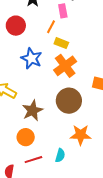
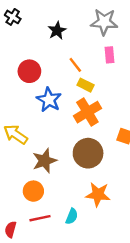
pink rectangle: (63, 11) -> (110, 55), moved
red circle: (16, 26) -> (29, 71), moved
orange line: (51, 27) -> (75, 65), turned -72

